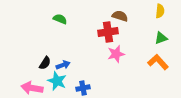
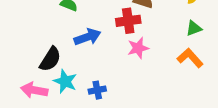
black semicircle: (45, 63) -> (50, 59), size x1.5
blue arrow: (63, 65) -> (87, 37), moved, size x1.5

